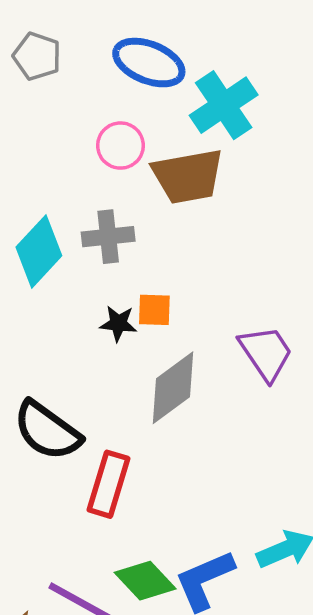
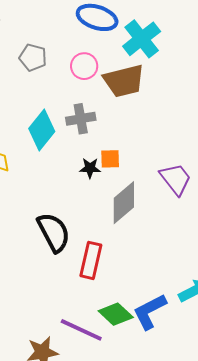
gray pentagon: (37, 56) -> (33, 57), moved
black semicircle: (47, 431) -> (54, 232), turned -150

